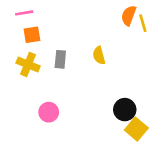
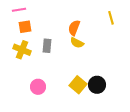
orange semicircle: (129, 15) -> (74, 28), moved
yellow semicircle: (99, 55) -> (77, 43), turned -48
yellow square: (136, 129) -> (78, 85), moved

